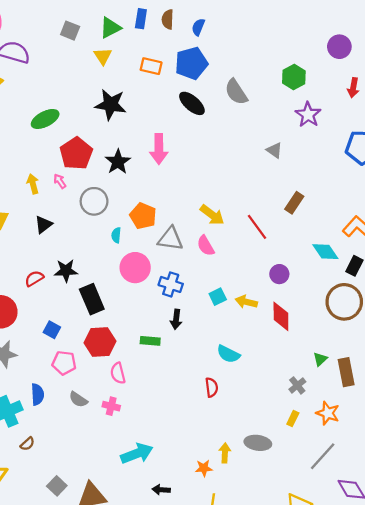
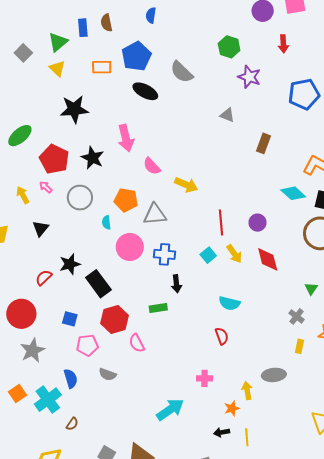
blue semicircle: (198, 27) -> (151, 15), moved
gray square: (70, 31) -> (23, 53), turned 36
brown rectangle: (294, 203) -> (264, 143), moved
red line: (257, 227) -> (221, 223), moved, turned 45
pink semicircle: (206, 246) -> (152, 166), moved
yellow arrow: (246, 302) -> (234, 254), turned -126
pink cross: (111, 406) -> (205, 378), moved
black arrow: (161, 490) -> (222, 432), moved

